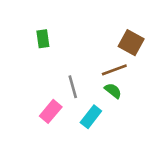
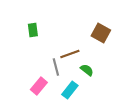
brown line: (114, 70) -> (70, 54), moved

